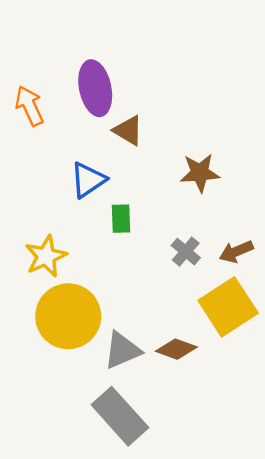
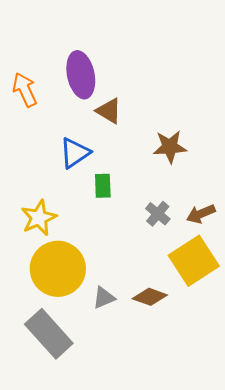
gray triangle: (122, 350) -> (104, 298), size x0.7
gray rectangle: (120, 416) -> (49, 334), moved

